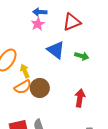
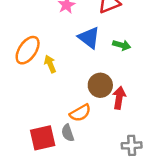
orange semicircle: (23, 87) -> (80, 113), moved
brown circle: (40, 88) -> (100, 85), moved

